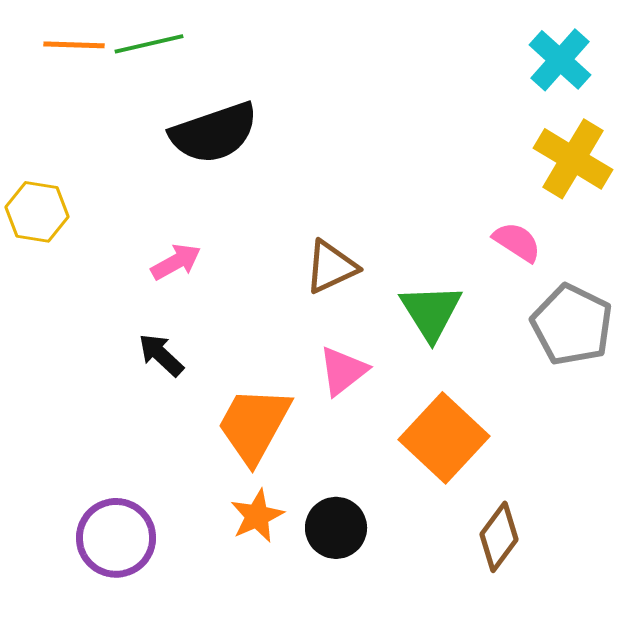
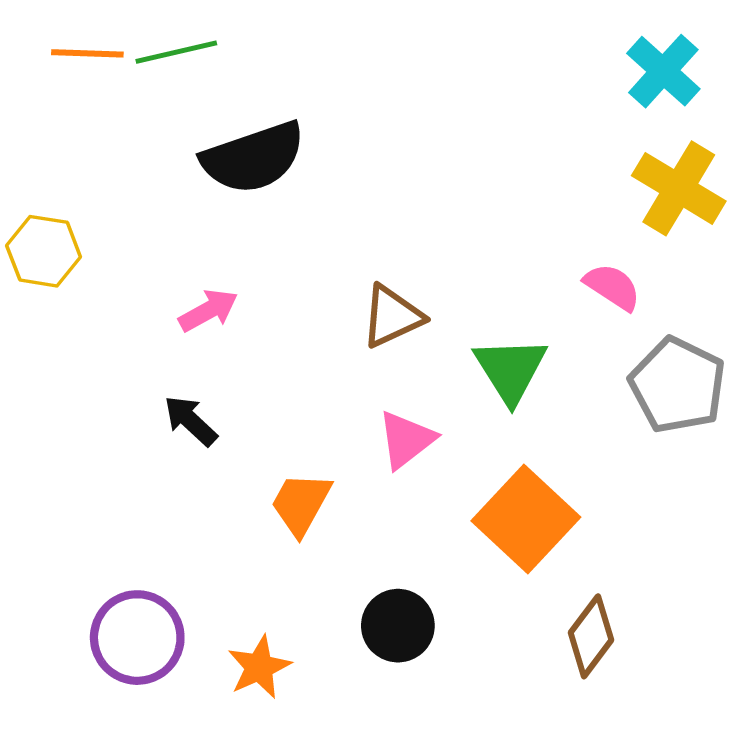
orange trapezoid: (254, 425) -> (301, 504), size x0.7
orange star: (257, 516) -> (259, 667), moved

